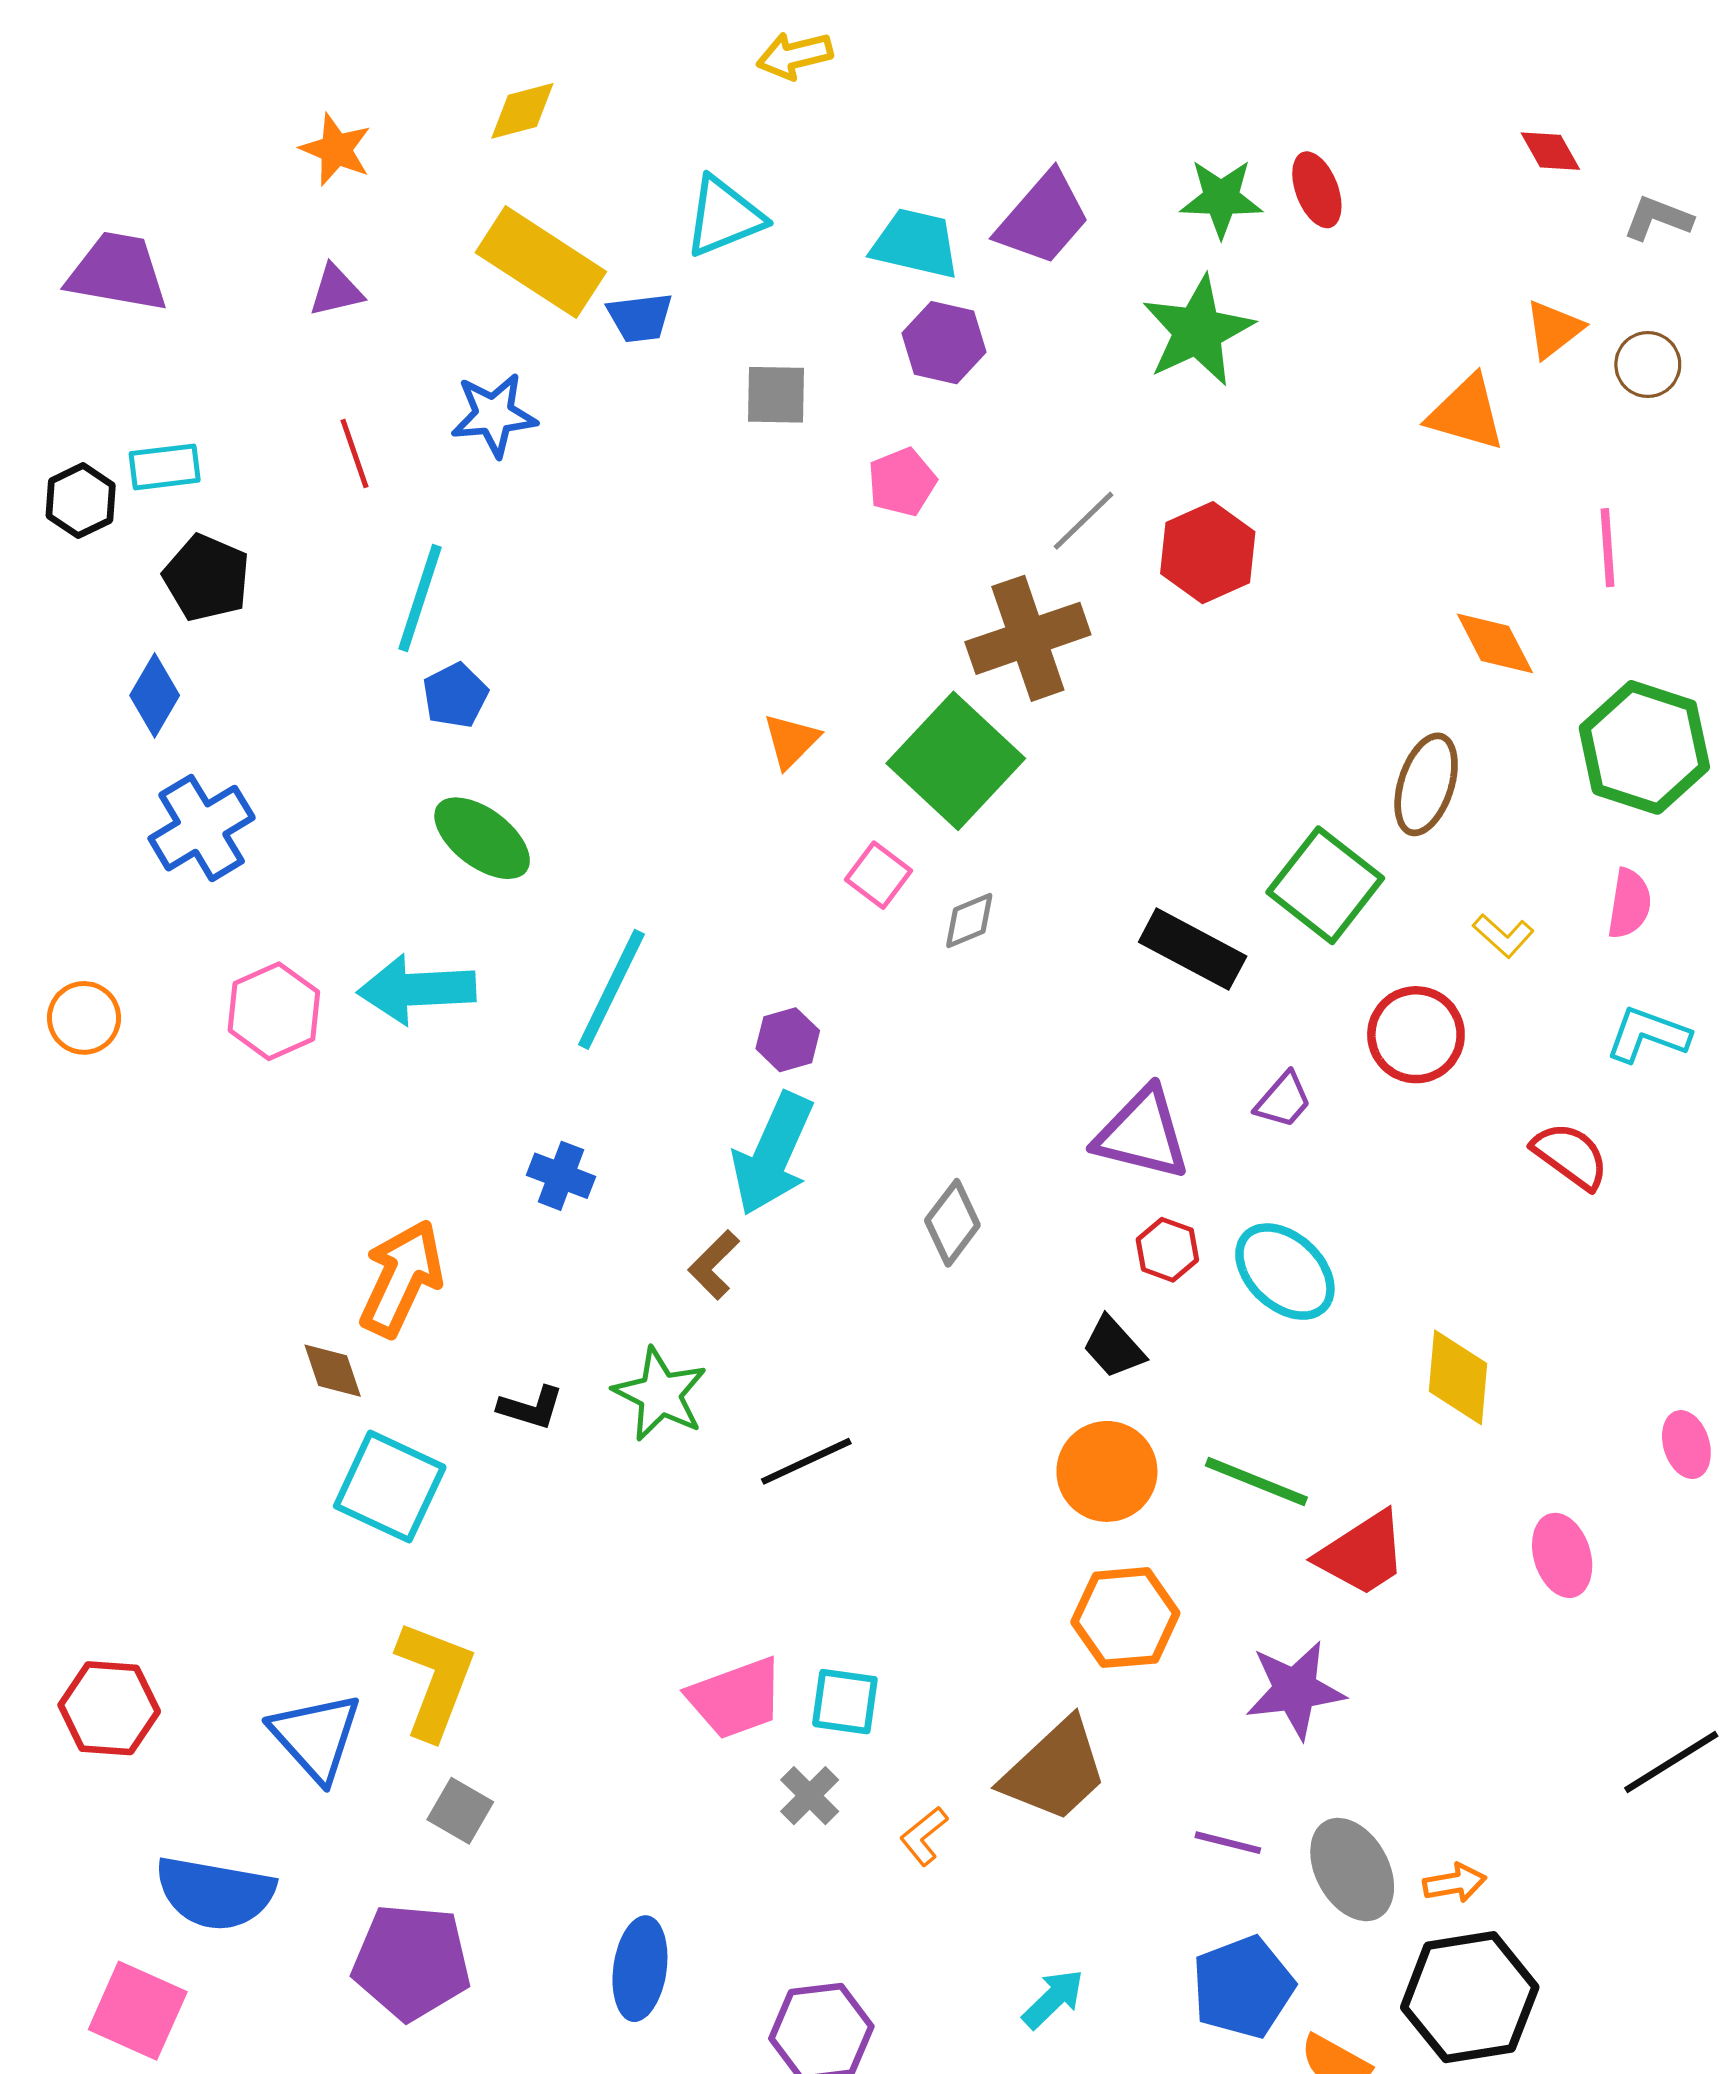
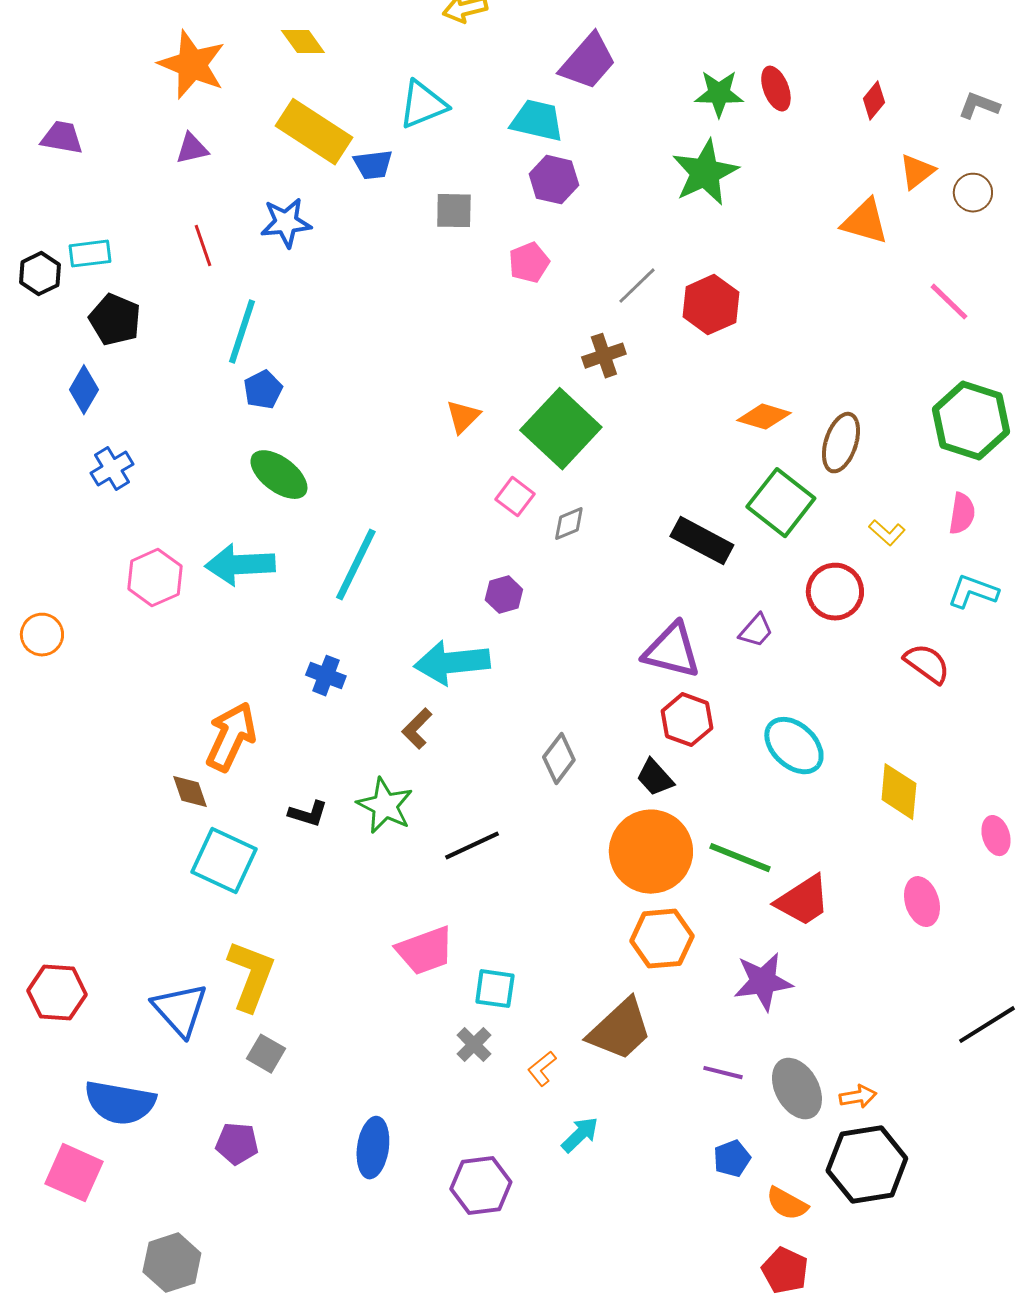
yellow diamond: (522, 111) -> (303, 42), turned 69
orange star: (336, 149) -> (192, 65), size x1.6
red diamond: (1550, 151) -> (874, 101), moved, turned 69
purple trapezoid: (1043, 218) -> (588, 62), moved
purple trapezoid: (118, 272) -> (62, 138), size x0.7
pink line: (1607, 548) -> (949, 302), turned -42
brown cross: (1028, 638) -> (604, 356), size x0.6
orange diamond: (1495, 643) -> (764, 417), moved, turned -46
blue cross: (202, 828) -> (112, 469), size x0.7
orange circle: (84, 1018) -> (42, 635), moved
purple hexagon: (788, 1040) -> (504, 595), moved
cyan arrow: (773, 1154) -> (452, 663), turned 60
gray diamond: (952, 1223) -> (559, 759), moved
red hexagon: (1167, 1250) -> (687, 720), size x1.4
cyan ellipse: (1285, 1272) -> (794, 746), moved
yellow diamond: (1458, 1377) -> (899, 792), moved
orange circle: (1107, 1471) -> (651, 852), size x1.4
pink trapezoid: (736, 1698) -> (425, 951), moved
purple pentagon: (412, 1962) -> (237, 1144), size x0.6
blue pentagon: (1243, 1987) -> (732, 1159), size x0.6
cyan arrow: (1053, 1999) -> (580, 1135), moved

